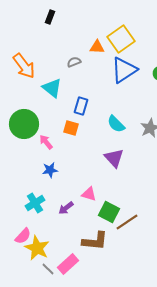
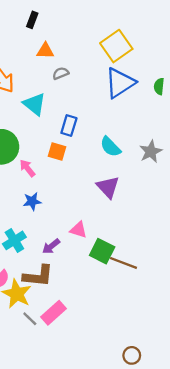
orange triangle: (97, 47) -> (45, 51), moved
brown line: (127, 222) -> (123, 263), turned 55
brown L-shape: (95, 241) -> (38, 276), moved

